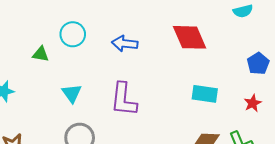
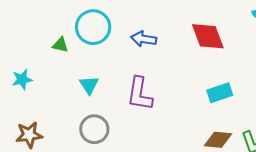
cyan circle: (73, 34) -> (93, 27), size x1.4
cyan rectangle: (205, 94) -> (220, 93), turned -30

